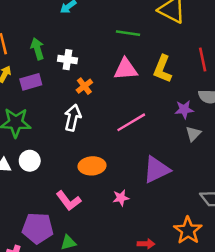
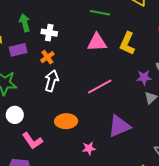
orange cross: (84, 86) -> (47, 57), moved
pink L-shape: (69, 201) -> (32, 141), moved

